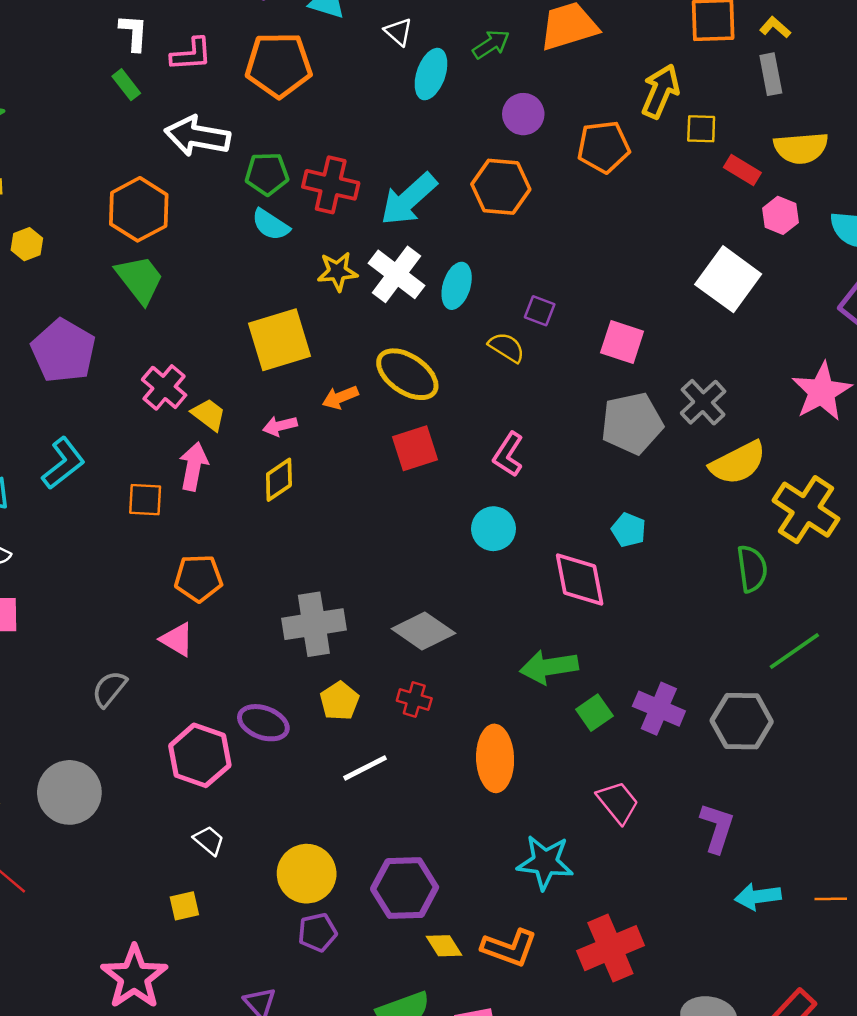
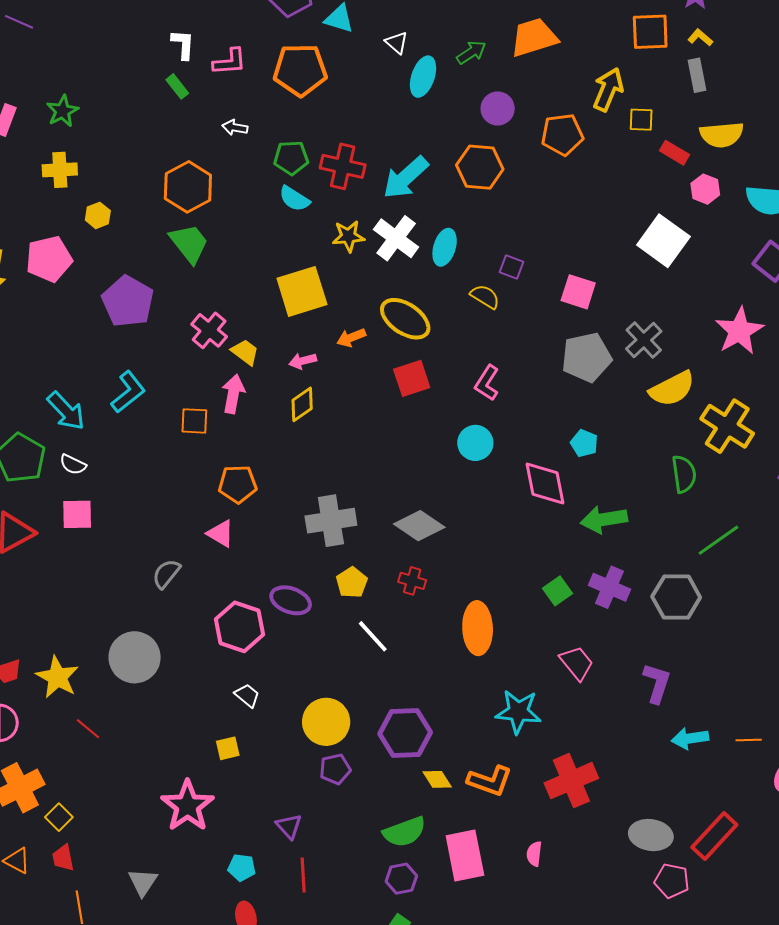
white arrow: (197, 136) -> (235, 128), size x0.5
green arrow: (549, 667) -> (604, 519), moved
white line: (365, 768) -> (373, 636), turned 75

